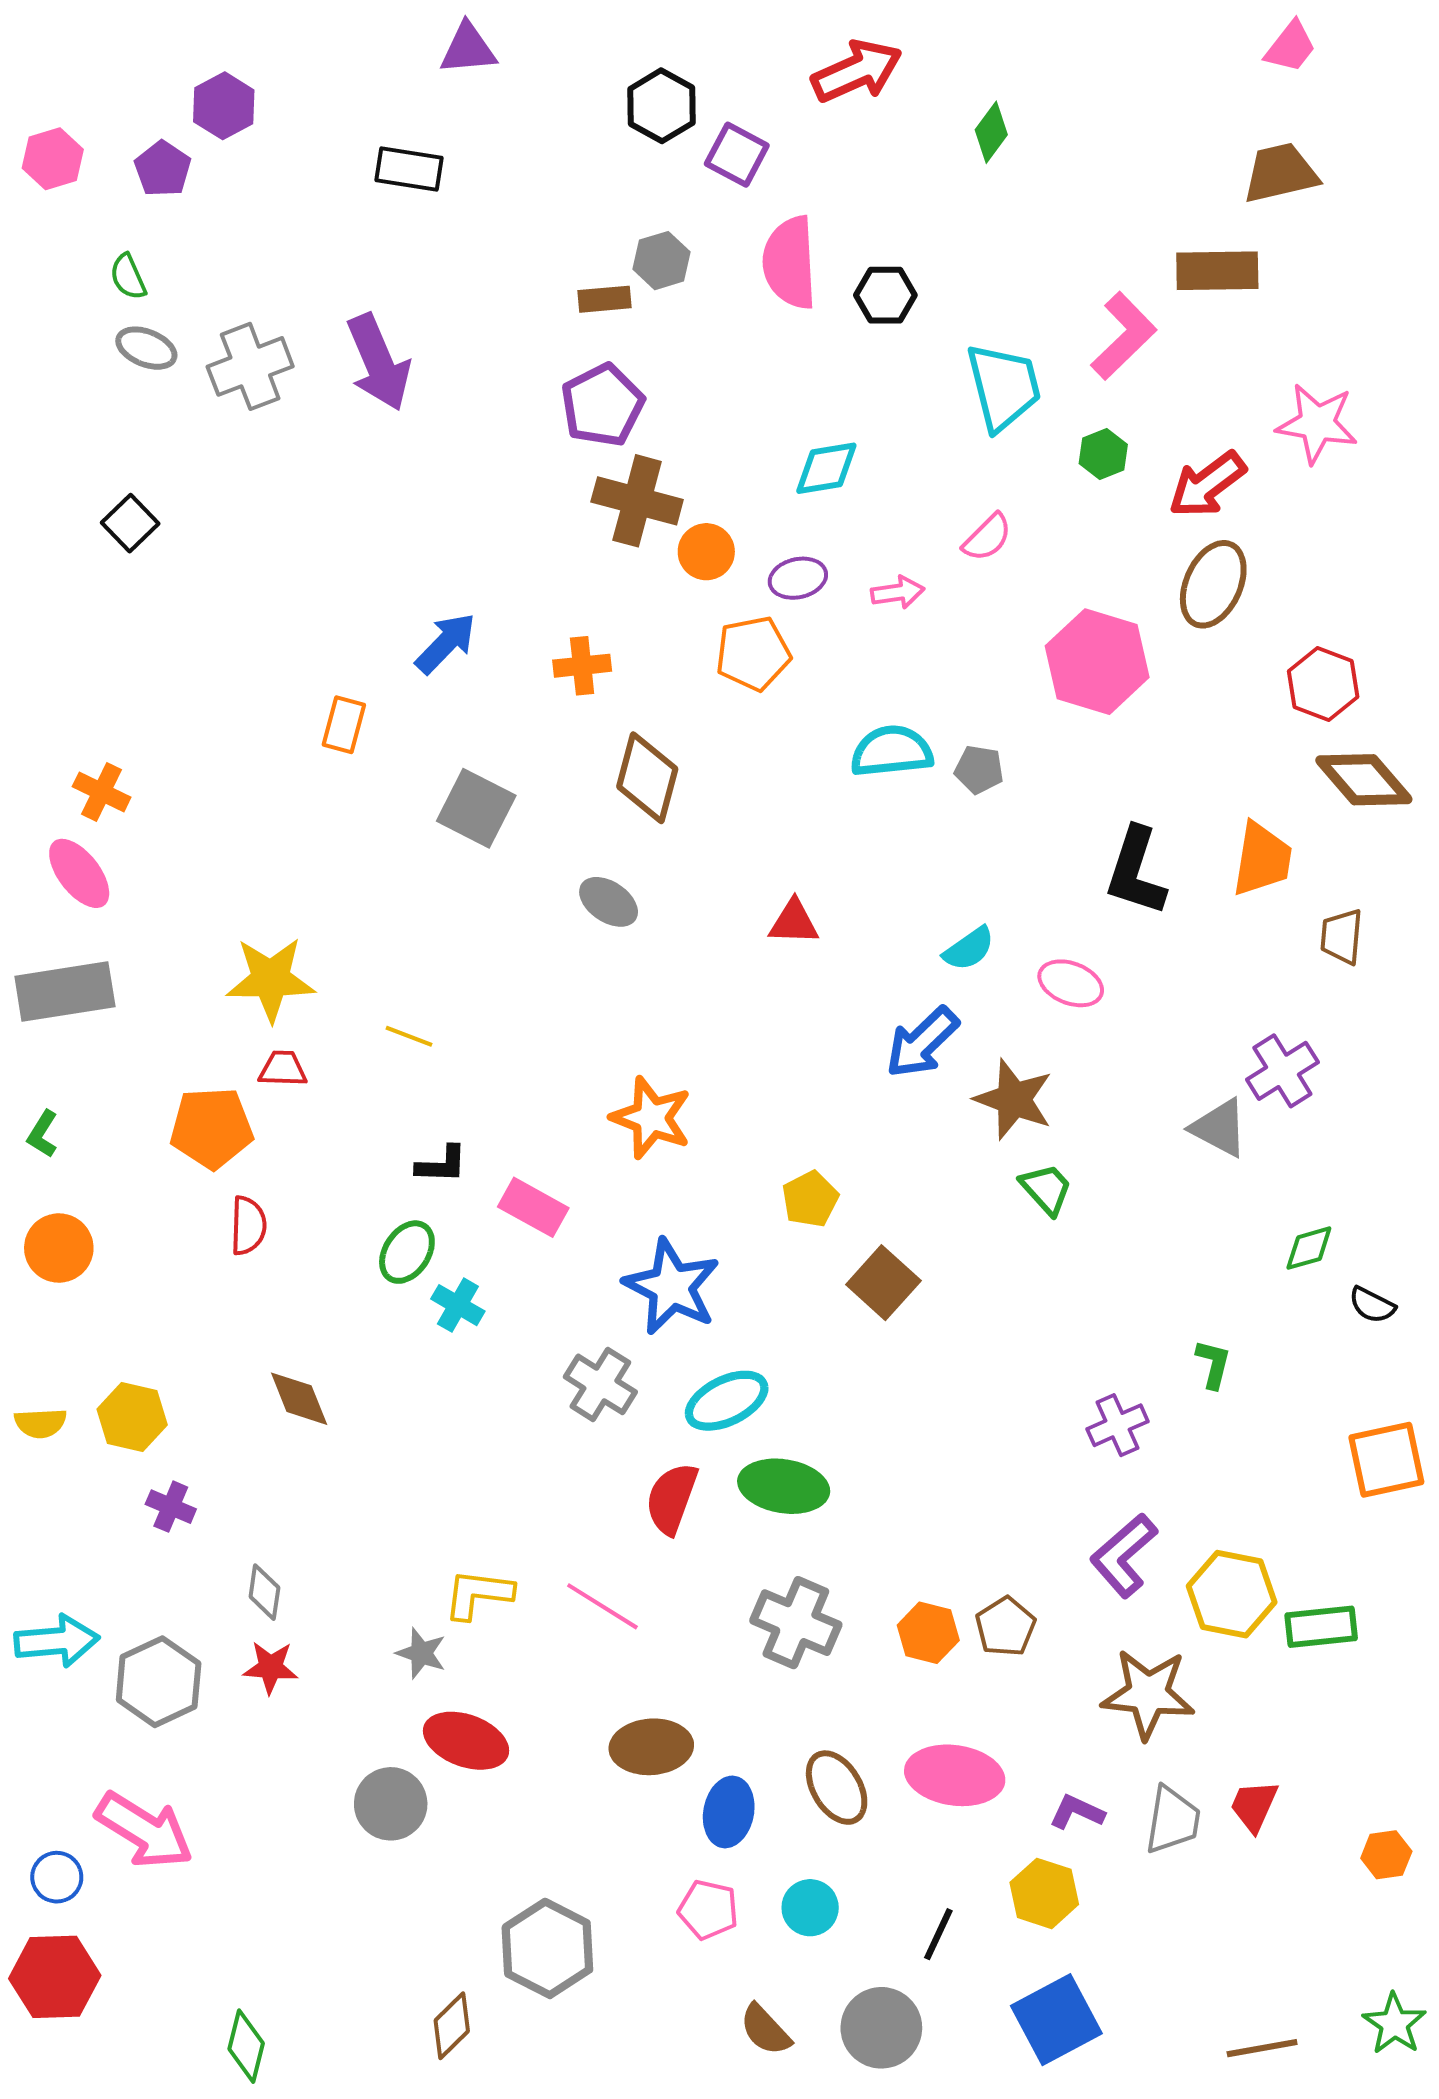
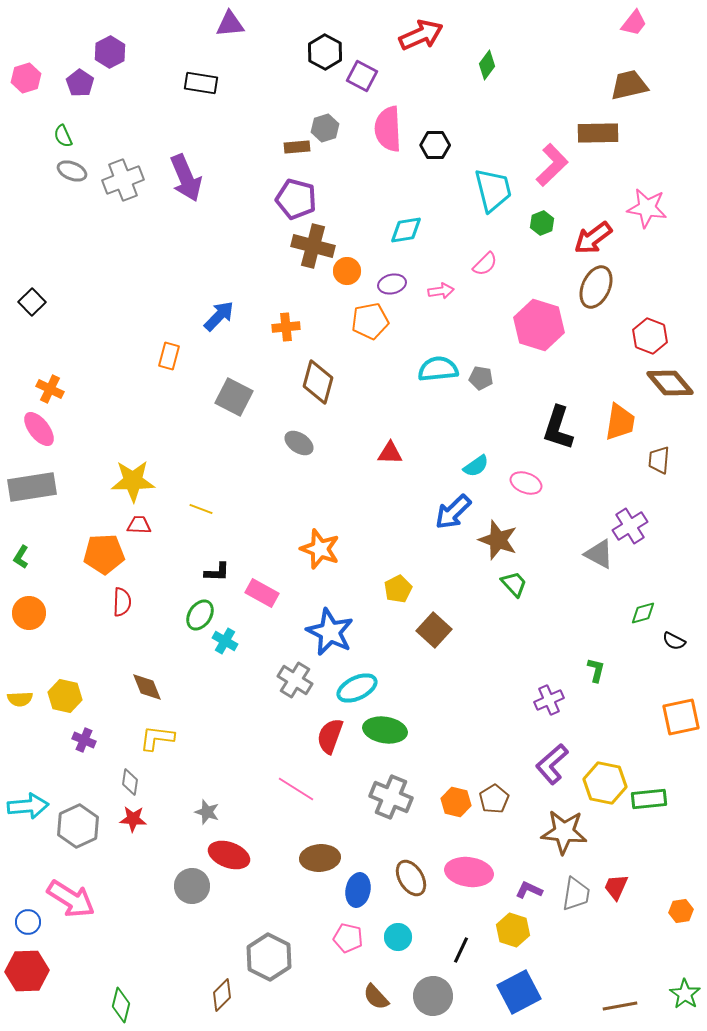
purple pentagon: (602, 405) -> (296, 199), turned -30
black square: (130, 523) -> (32, 302), moved
yellow L-shape: (478, 1594) -> (157, 738), moved

